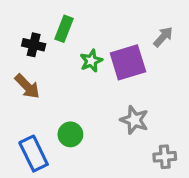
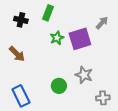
green rectangle: (64, 29) -> (48, 13), moved
black cross: (34, 45) -> (21, 20), moved
green circle: (70, 134) -> (59, 86), moved

